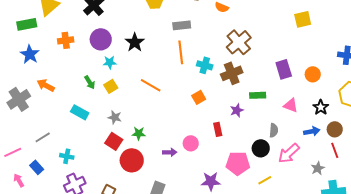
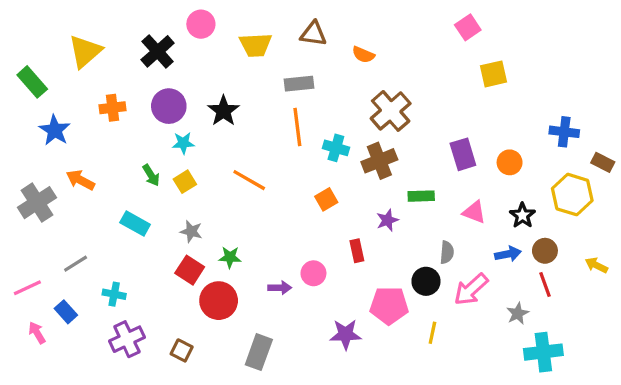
green rectangle: (27, 24) -> (32, 82), moved, turned 60
yellow line: (265, 180) -> (432, 333), turned -48

